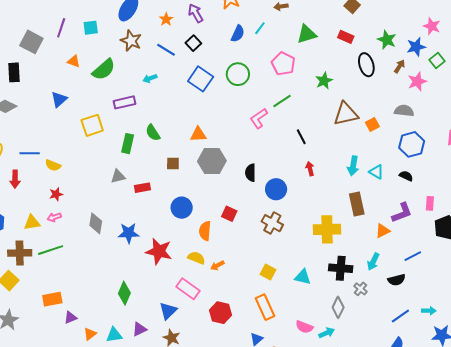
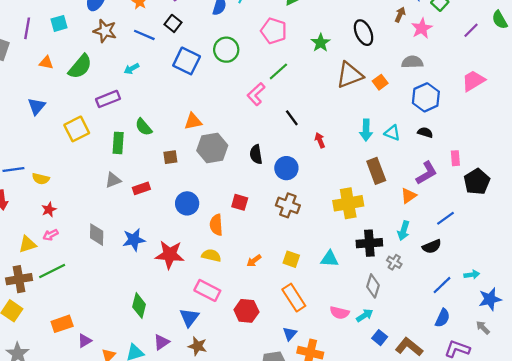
black ellipse: (366, 65) -> (364, 33), moved
black line: (301, 137) -> (292, 118), moved
orange arrow: (217, 265) -> (254, 261), moved

